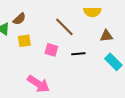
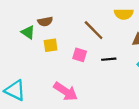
brown semicircle: (19, 19) -> (45, 22), turned 32

